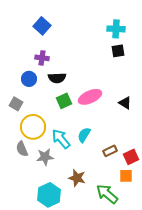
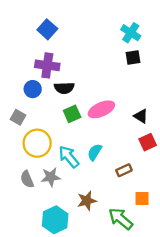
cyan cross: (116, 29) -> (131, 33), turned 30
purple cross: (42, 58) -> (47, 65), size x1.5
gray semicircle: (22, 149) -> (27, 179), moved
red square: (131, 157) -> (148, 142), moved
brown star: (77, 178) -> (87, 201), turned -30

